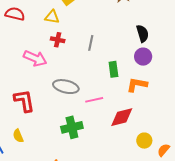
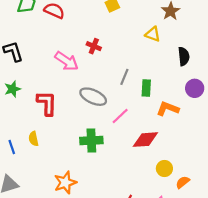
yellow triangle: (52, 17) -> (153, 34), moved
gray line: (91, 43) -> (124, 77), moved
purple circle: (143, 57) -> (195, 88), moved
pink line: (94, 100) -> (120, 116), turned -42

